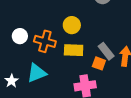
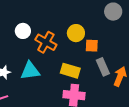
yellow rectangle: (74, 50) -> (70, 71), moved
orange square: (99, 63) -> (92, 46), moved, turned -32

